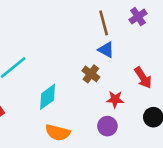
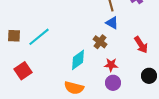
cyan diamond: (48, 97) -> (78, 60), moved
red star: (115, 99) -> (111, 65), moved

